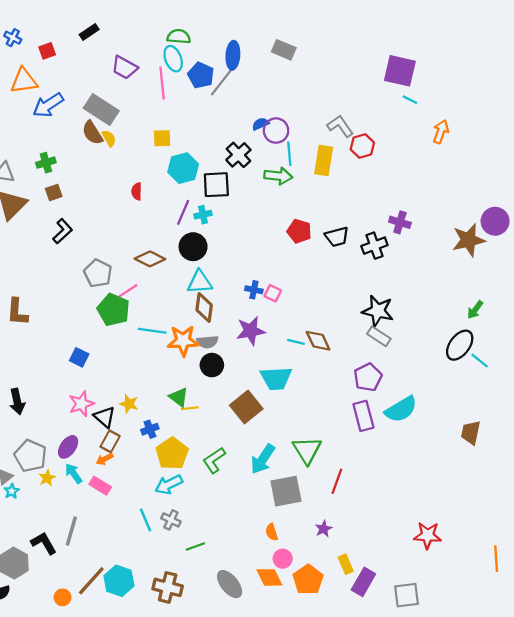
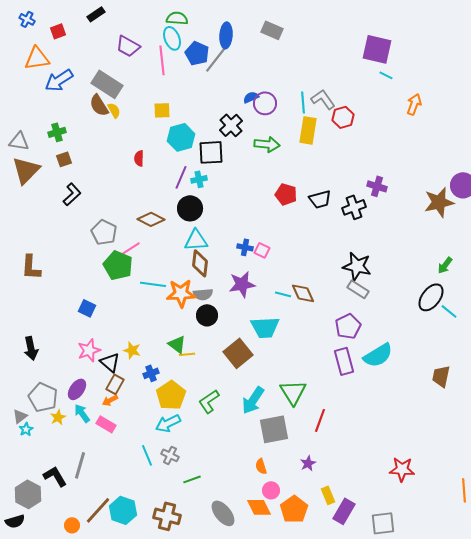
cyan line: (289, 154) -> (303, 102), moved

